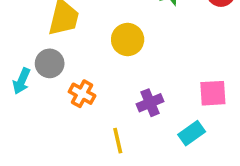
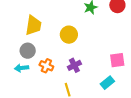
cyan arrow: (22, 81) -> (22, 68), moved, turned 64
purple cross: (150, 103) -> (74, 65), moved

